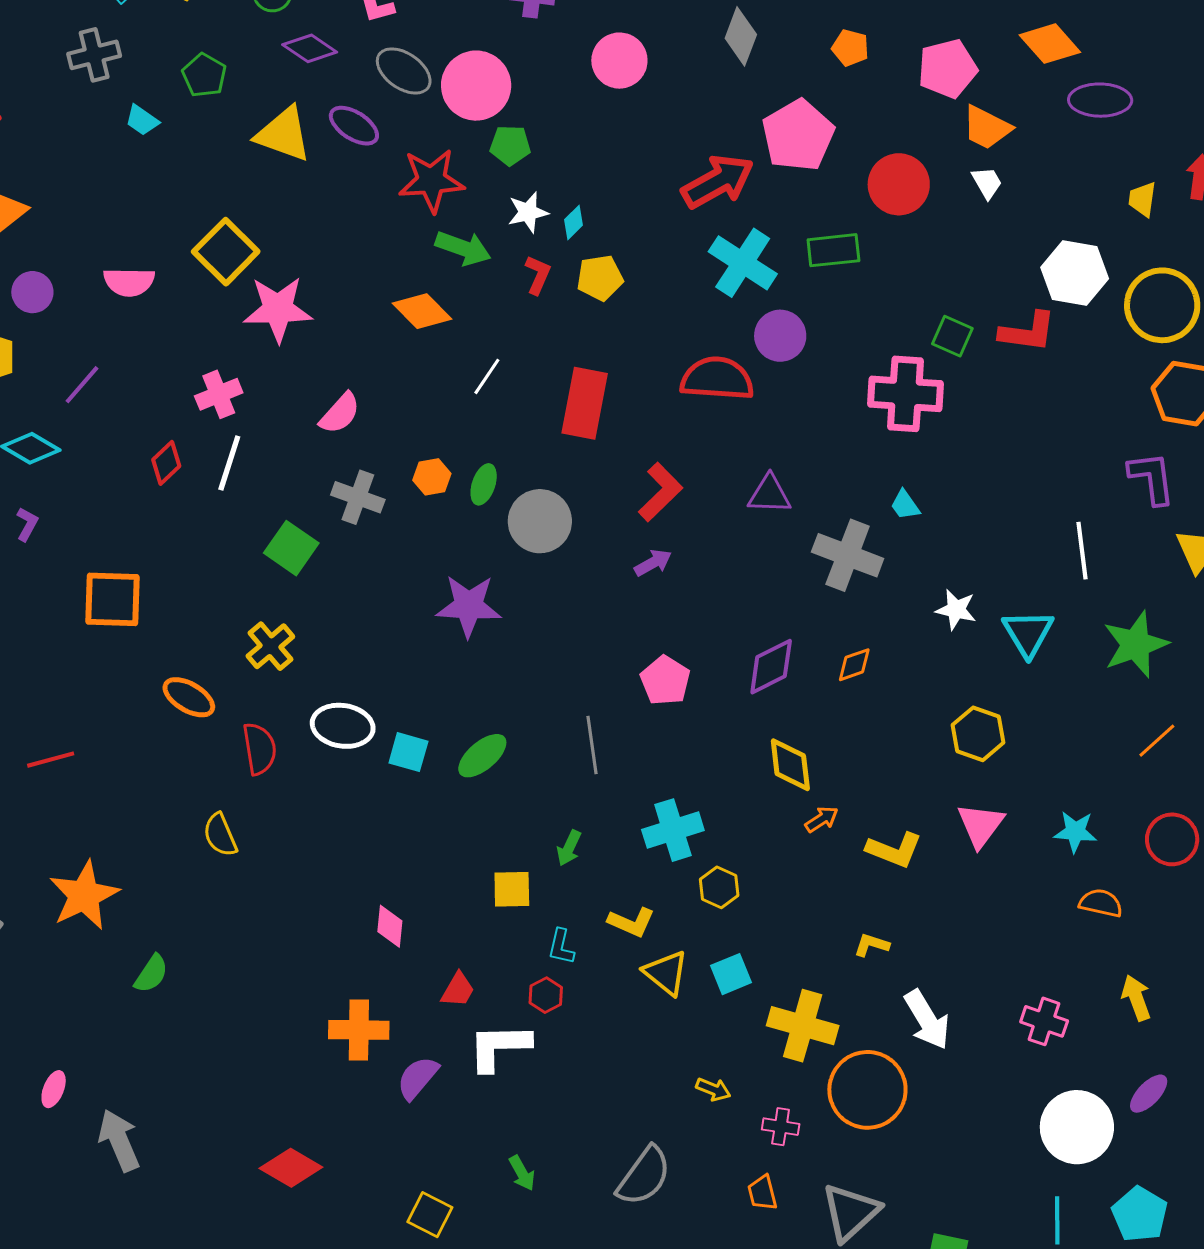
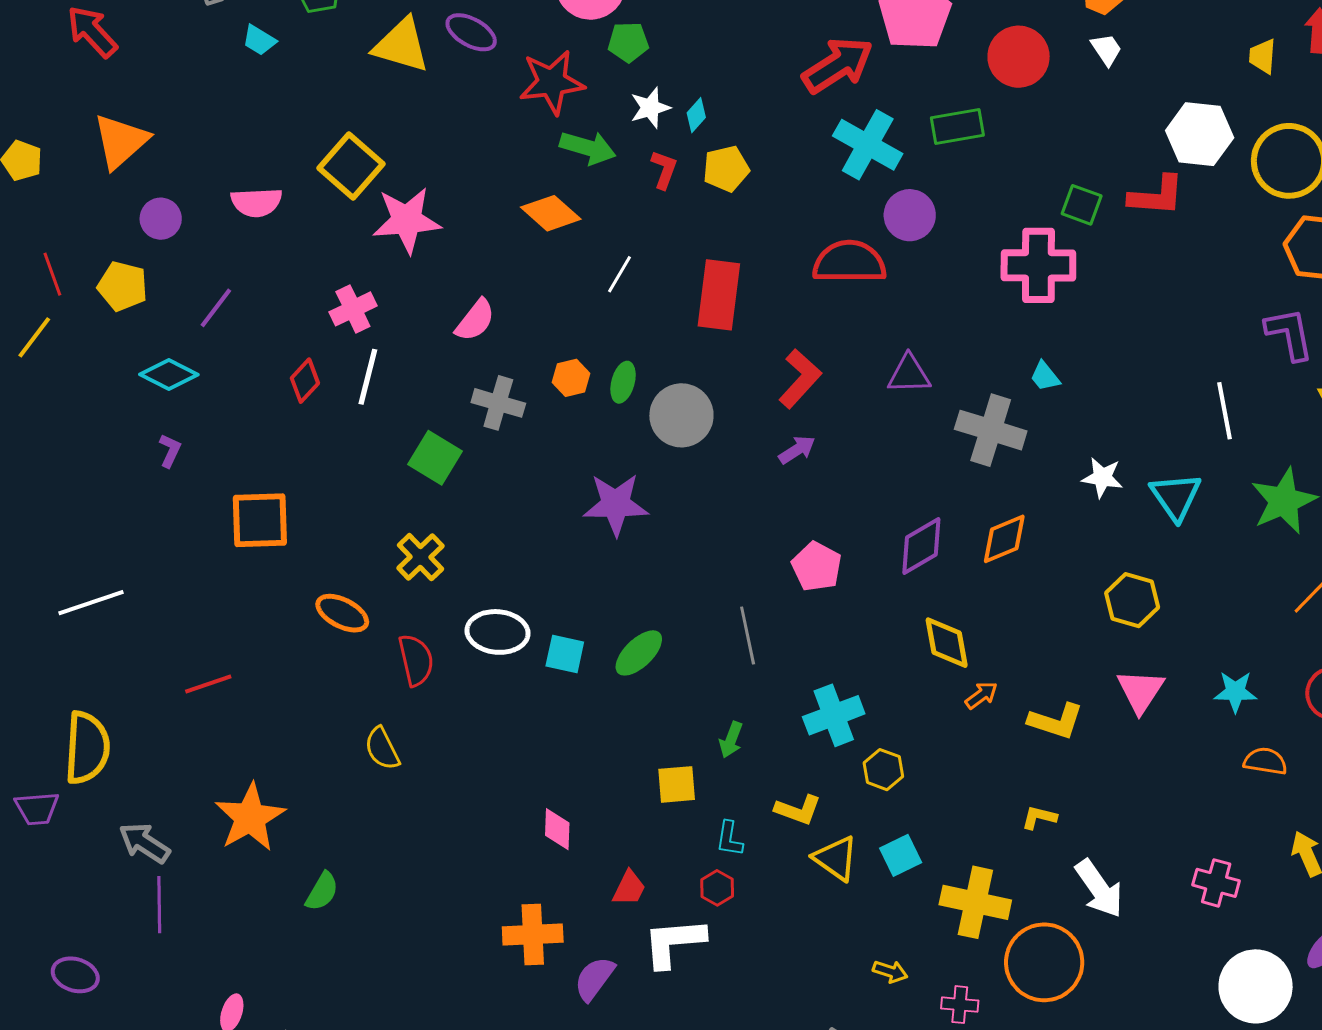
orange diamond: (854, 665) -> (1004, 539), size x1.4

